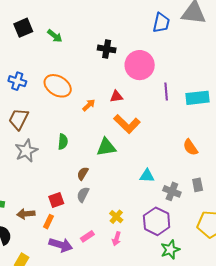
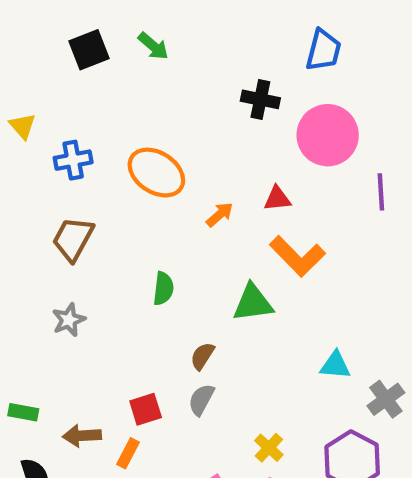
blue trapezoid: (161, 23) -> (323, 50), moved
green arrow: (55, 36) -> (153, 46), moved
blue cross: (17, 81) -> (73, 160), turned -30
gray star: (26, 151) -> (69, 320), moved, size x0.7
gray cross: (172, 191) -> (386, 399), turned 30

